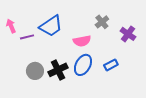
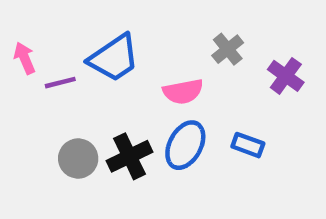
blue rectangle: (111, 65) -> (248, 145), turned 48

